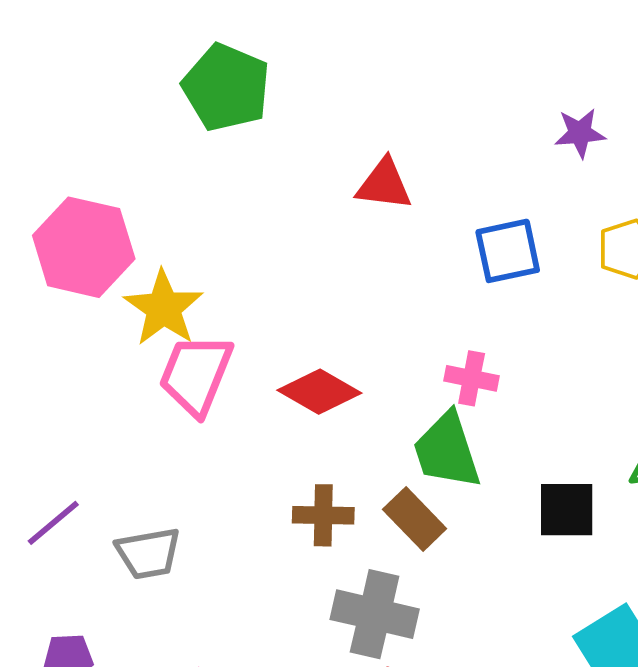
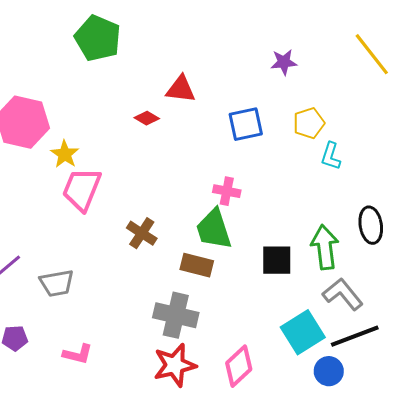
yellow star: (164, 308) -> (65, 154), size x0.7
red diamond: (319, 392) -> (147, 118), moved, size x0.6
brown cross: (323, 515) -> (142, 233), moved, turned 32
brown rectangle: (415, 519) -> (197, 265), turned -32

